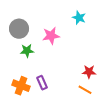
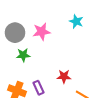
pink star: (51, 36) -> (41, 32), moved
red star: (89, 72) -> (64, 76), moved

